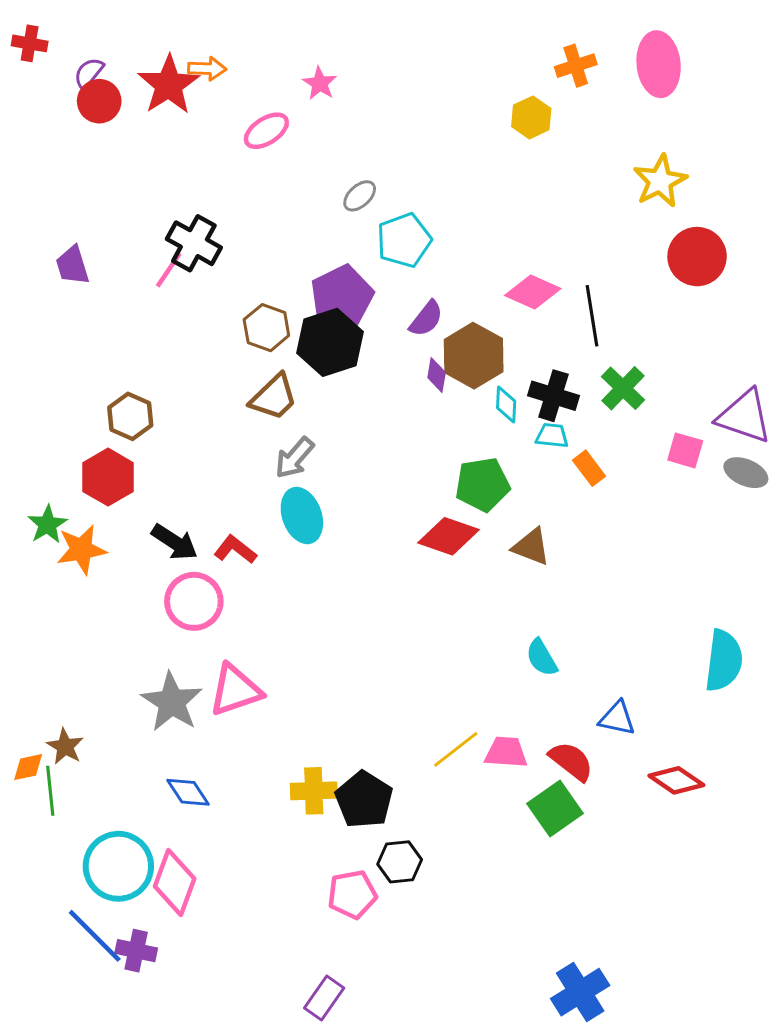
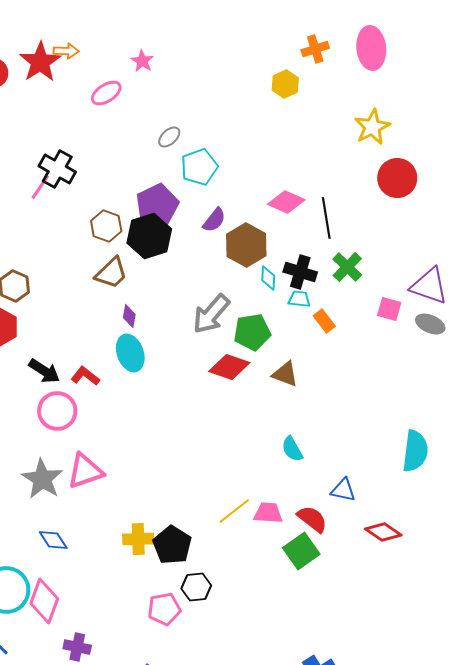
purple diamond: (437, 375) -> (129, 316), moved
gray arrow: (295, 458) -> (211, 314), moved, size x1.4
purple cross: (136, 951) -> (77, 647), moved

